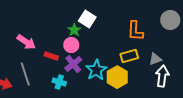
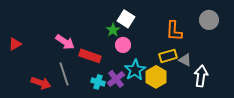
pink circle: (71, 45) -> (123, 45), moved
red rectangle: (51, 56) -> (90, 56), size x1.5
gray triangle: (155, 59) -> (185, 60), moved, turned 48
purple cross: (73, 64) -> (116, 79), moved

